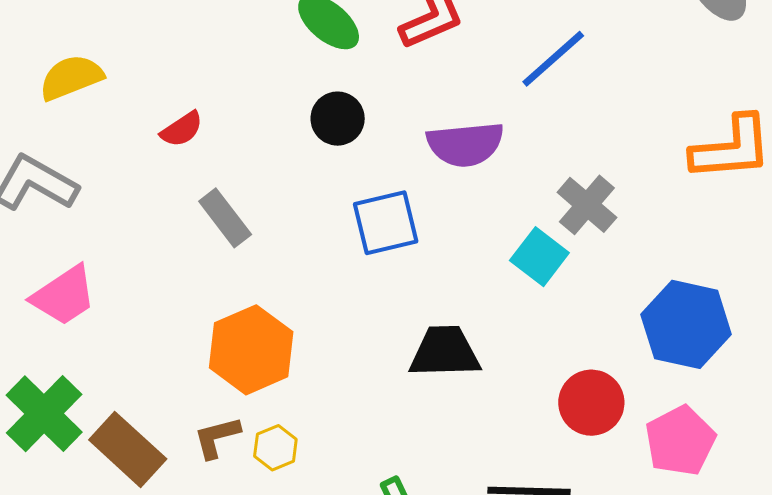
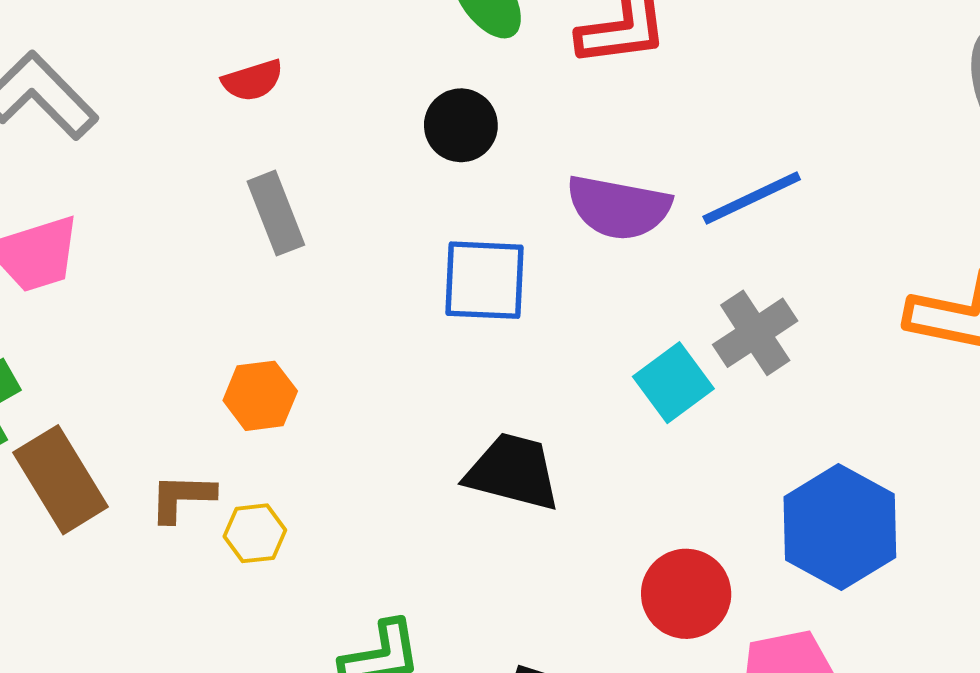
blue line: (553, 59) -> (752, 198), moved
orange hexagon: (251, 350) -> (260, 396), size x0.6

